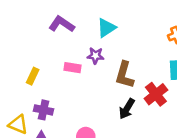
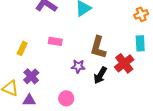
purple star: (95, 56) -> (78, 66), moved
purple cross: (44, 110) -> (31, 76), turned 35

